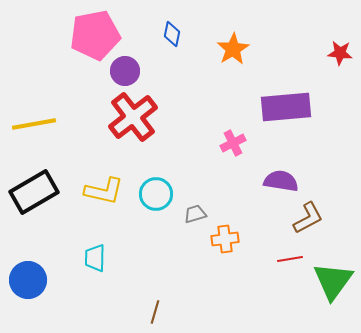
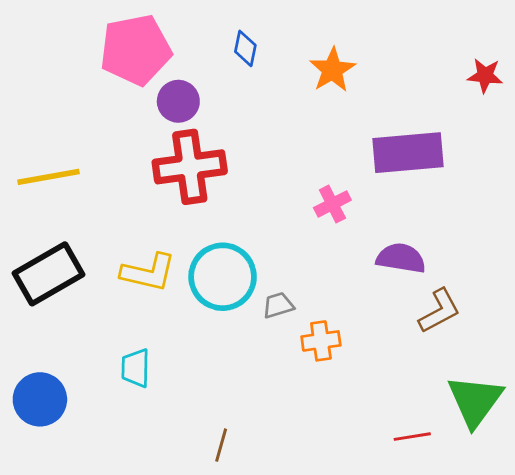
red cross: (133, 117) -> (190, 167), turned 30
cyan circle: (156, 194) -> (223, 277), size x1.4
red line: (290, 259) -> (412, 437), moved

